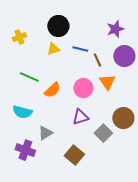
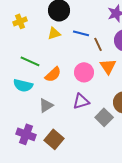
cyan semicircle: (22, 112) -> (23, 85), moved
gray triangle: (45, 133) -> (46, 105), moved
brown square: (74, 155) -> (54, 139), moved

